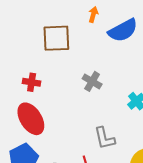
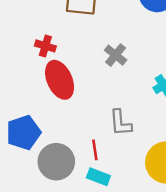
red ellipse: (31, 119) -> (60, 80), moved

